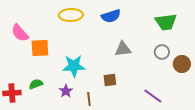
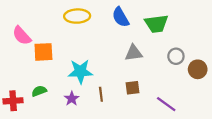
blue semicircle: (111, 16) -> (121, 17), turned 78
green trapezoid: (166, 22) -> (156, 24), moved
brown square: (110, 80) -> (132, 88), moved
brown line: (89, 99) -> (101, 94), moved

